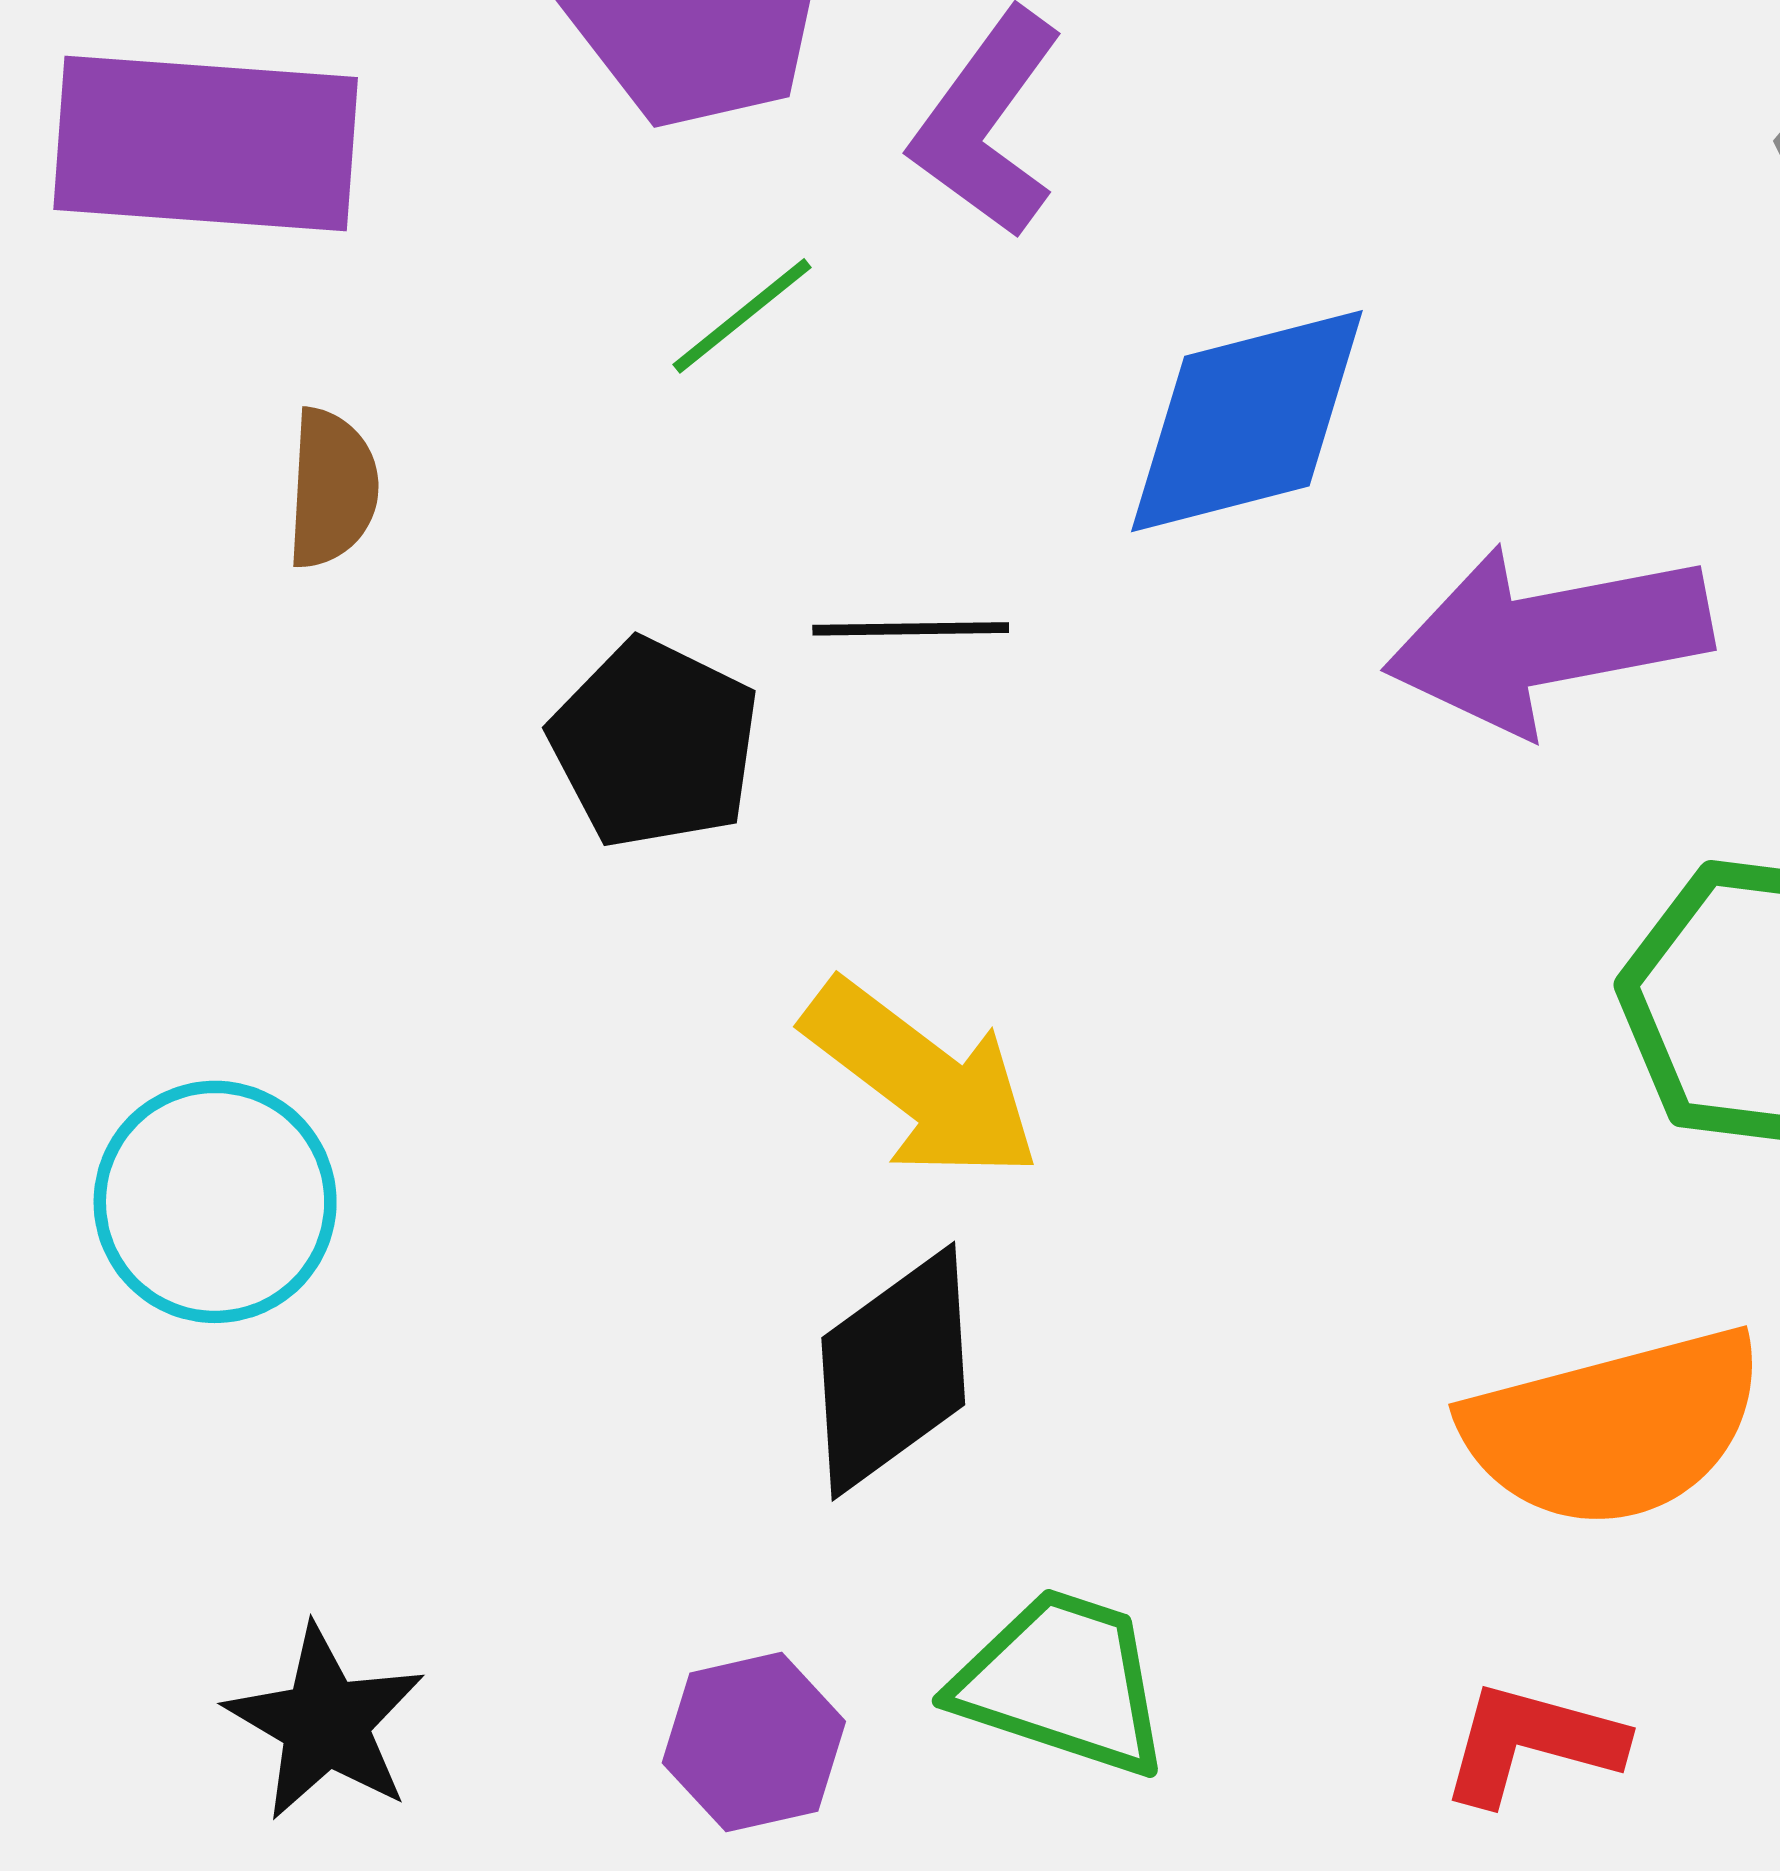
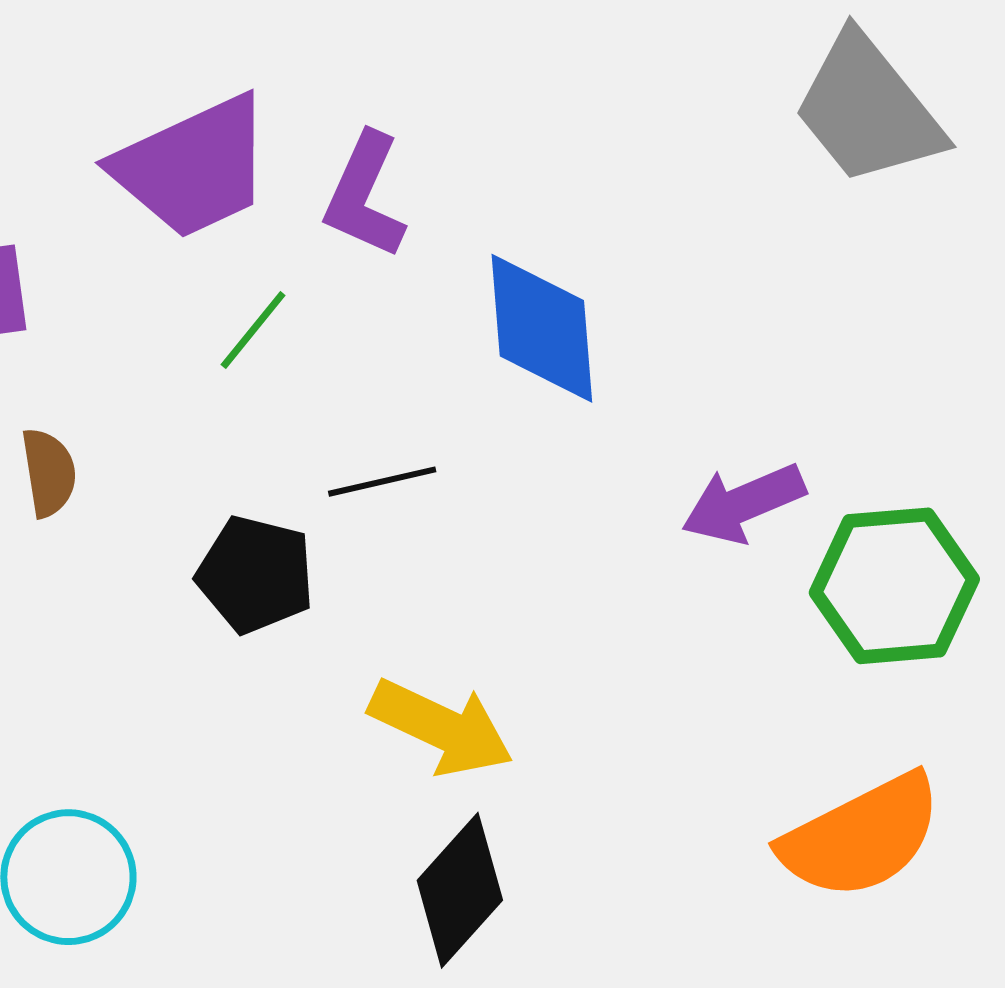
blue diamond: (1247, 421) -> (542, 328), turned -68
purple arrow: (1548, 638) -> (743, 503), moved, size x0.7

